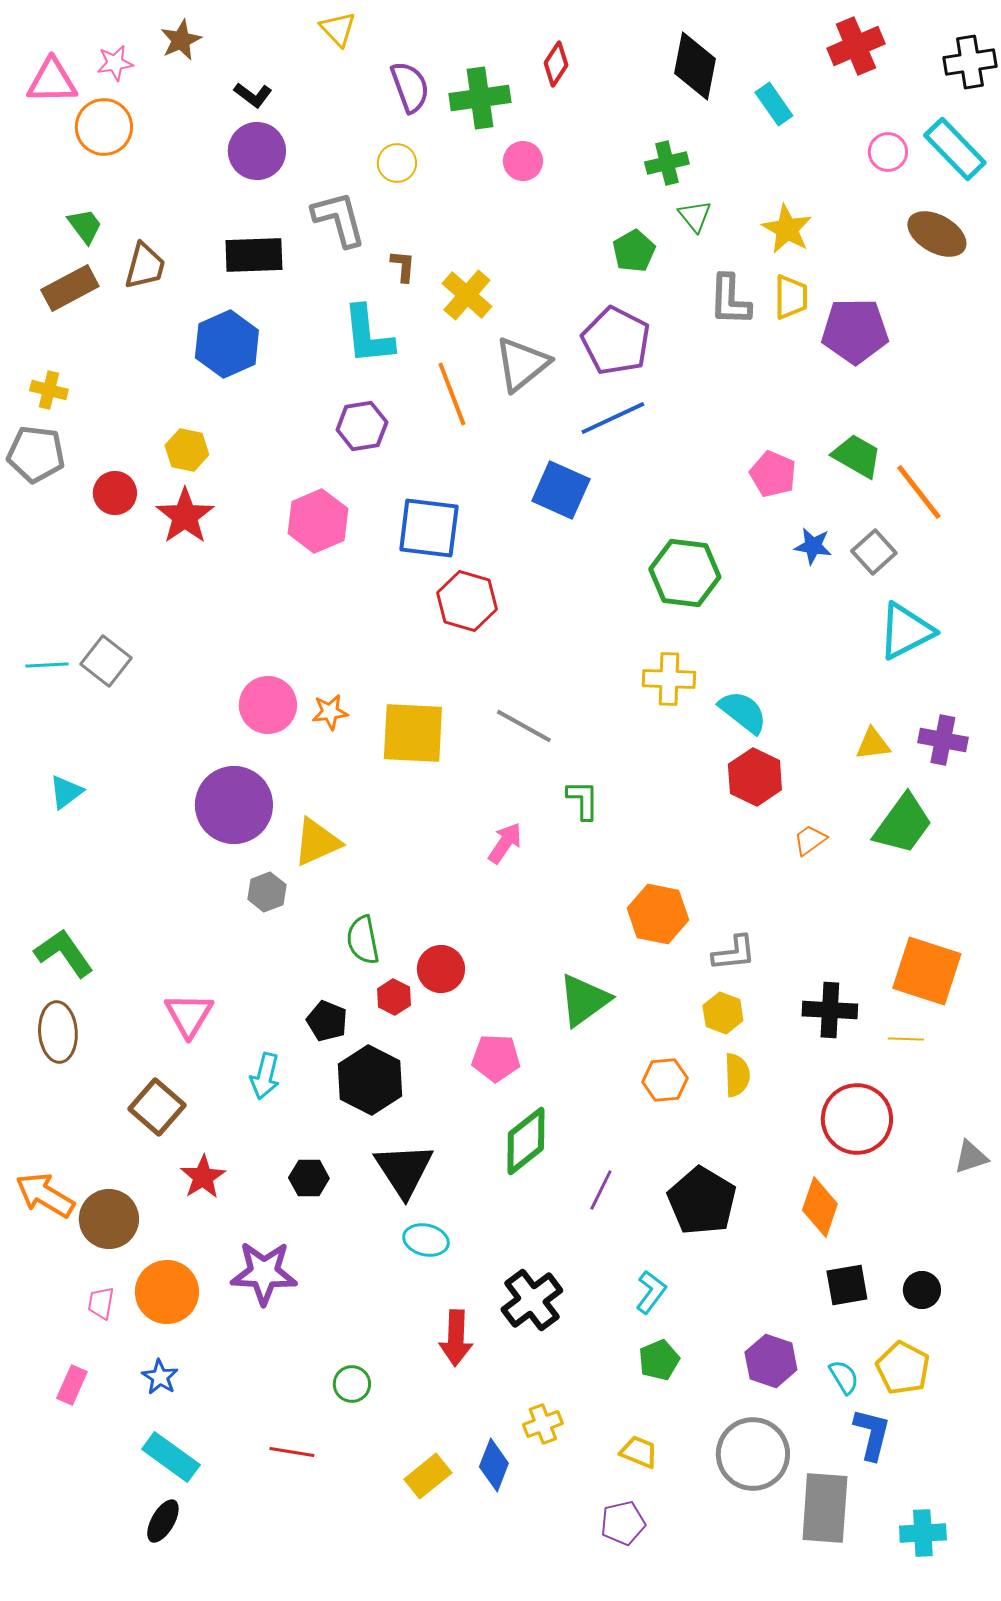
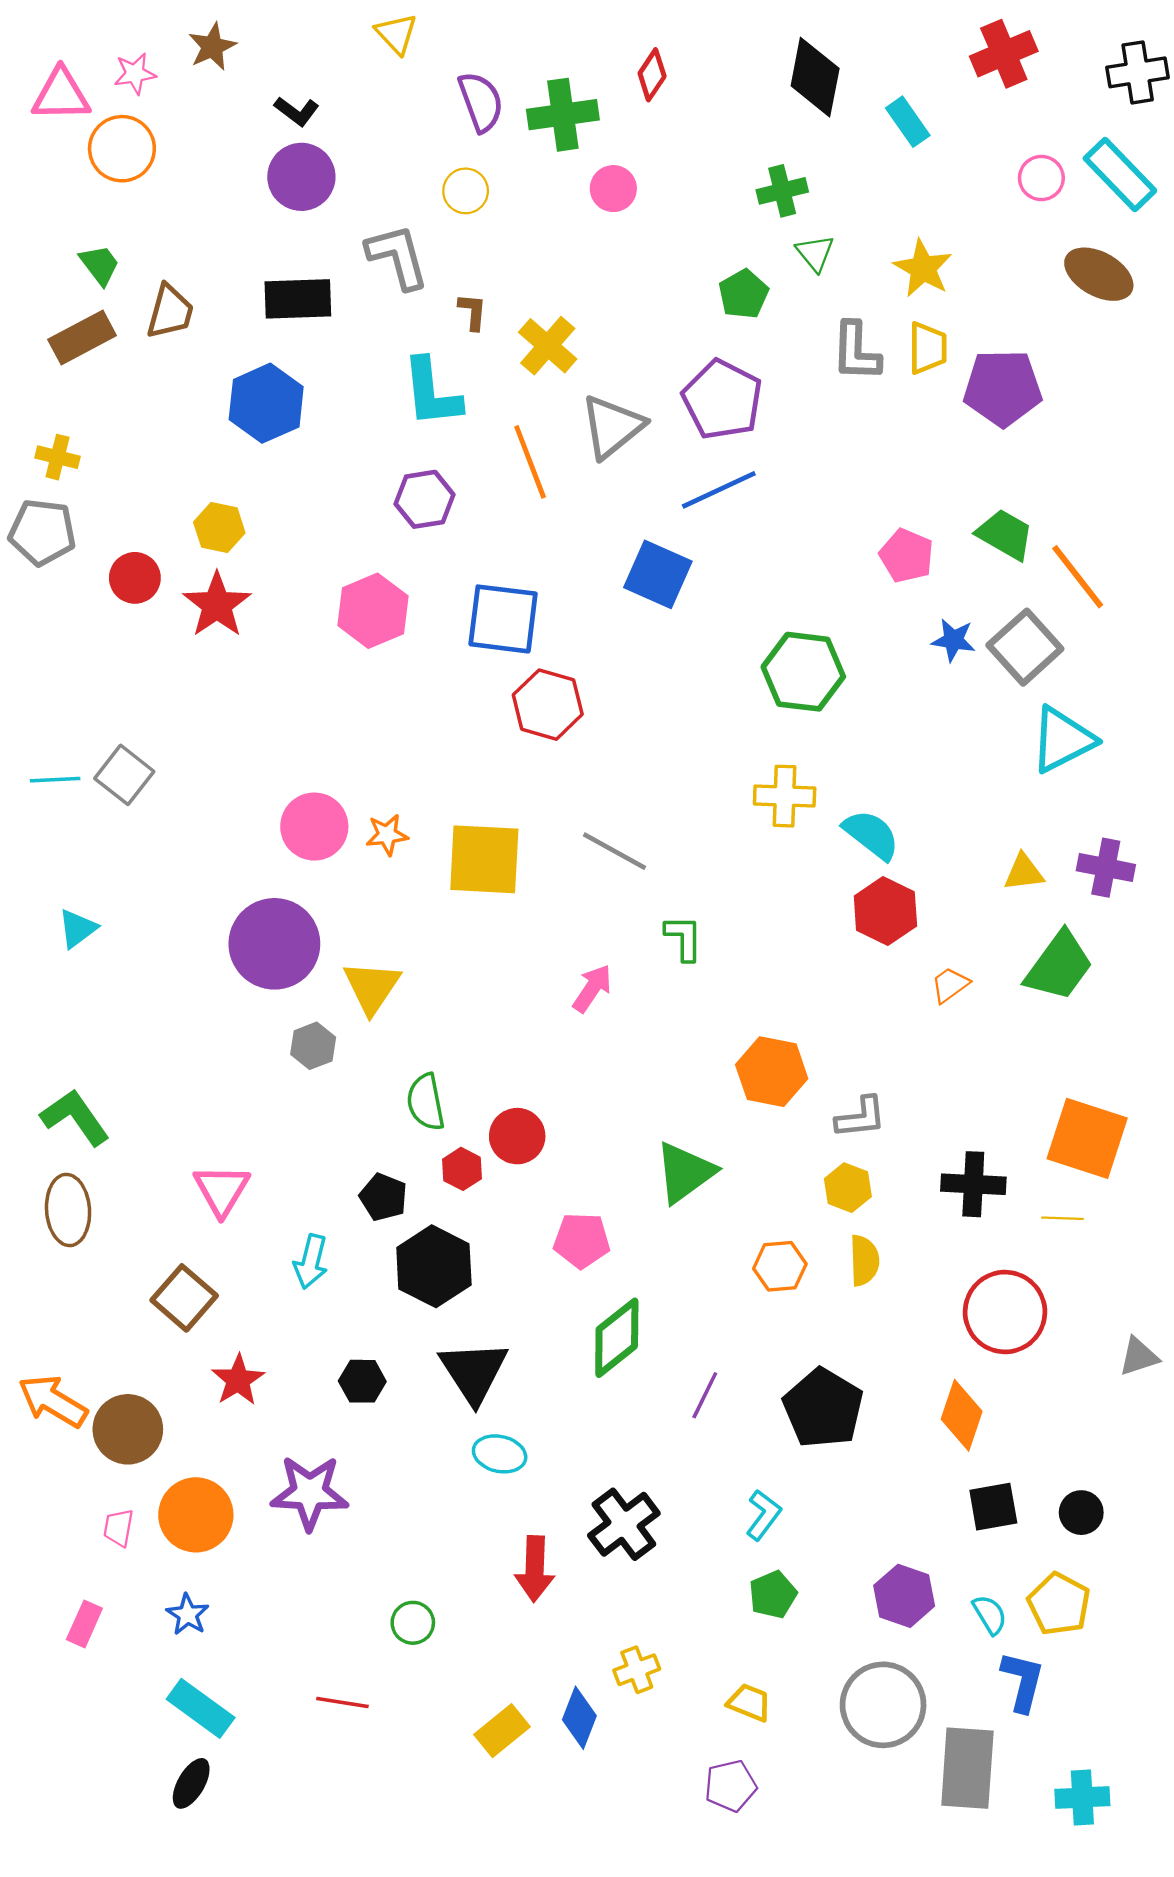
gray square: (874, 552) -> (1025, 647), size x1.4
yellow triangle: (317, 842) -> (372, 987), turned -32

